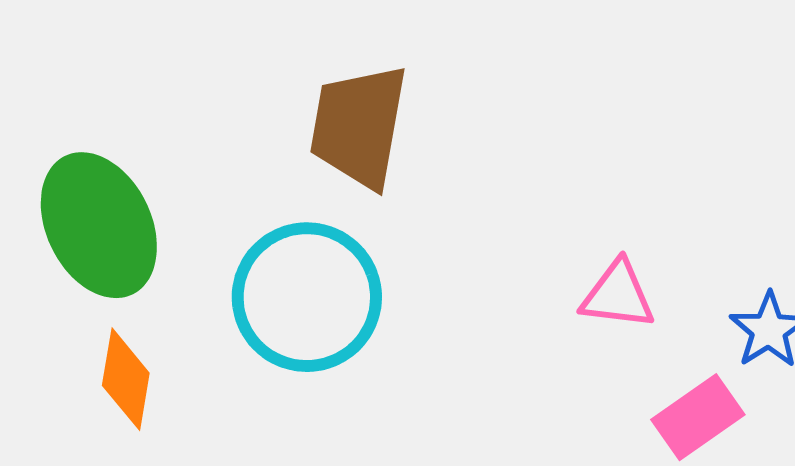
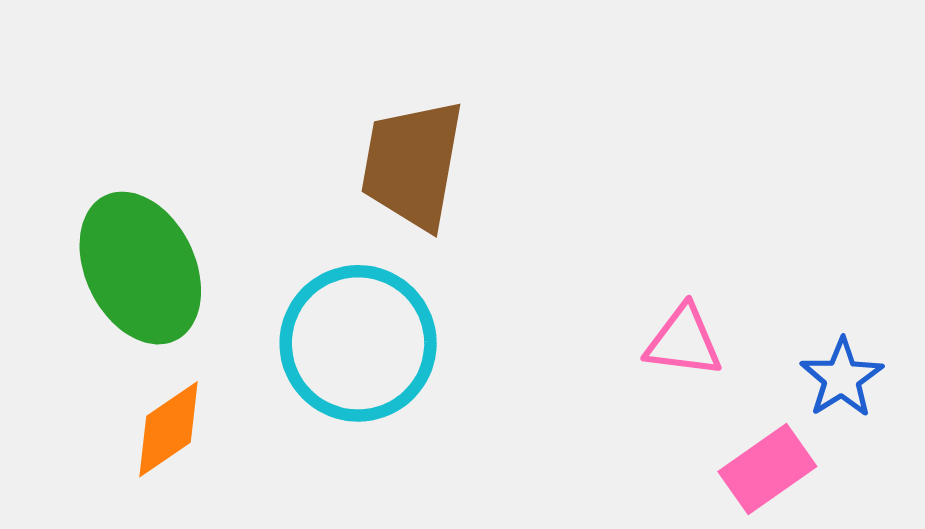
orange diamond: (126, 379) -> (169, 429), turned 46

